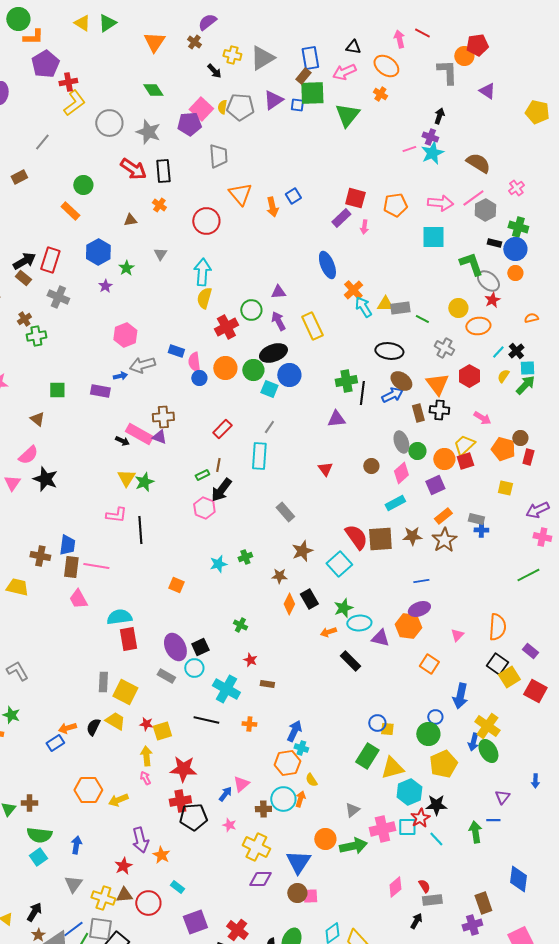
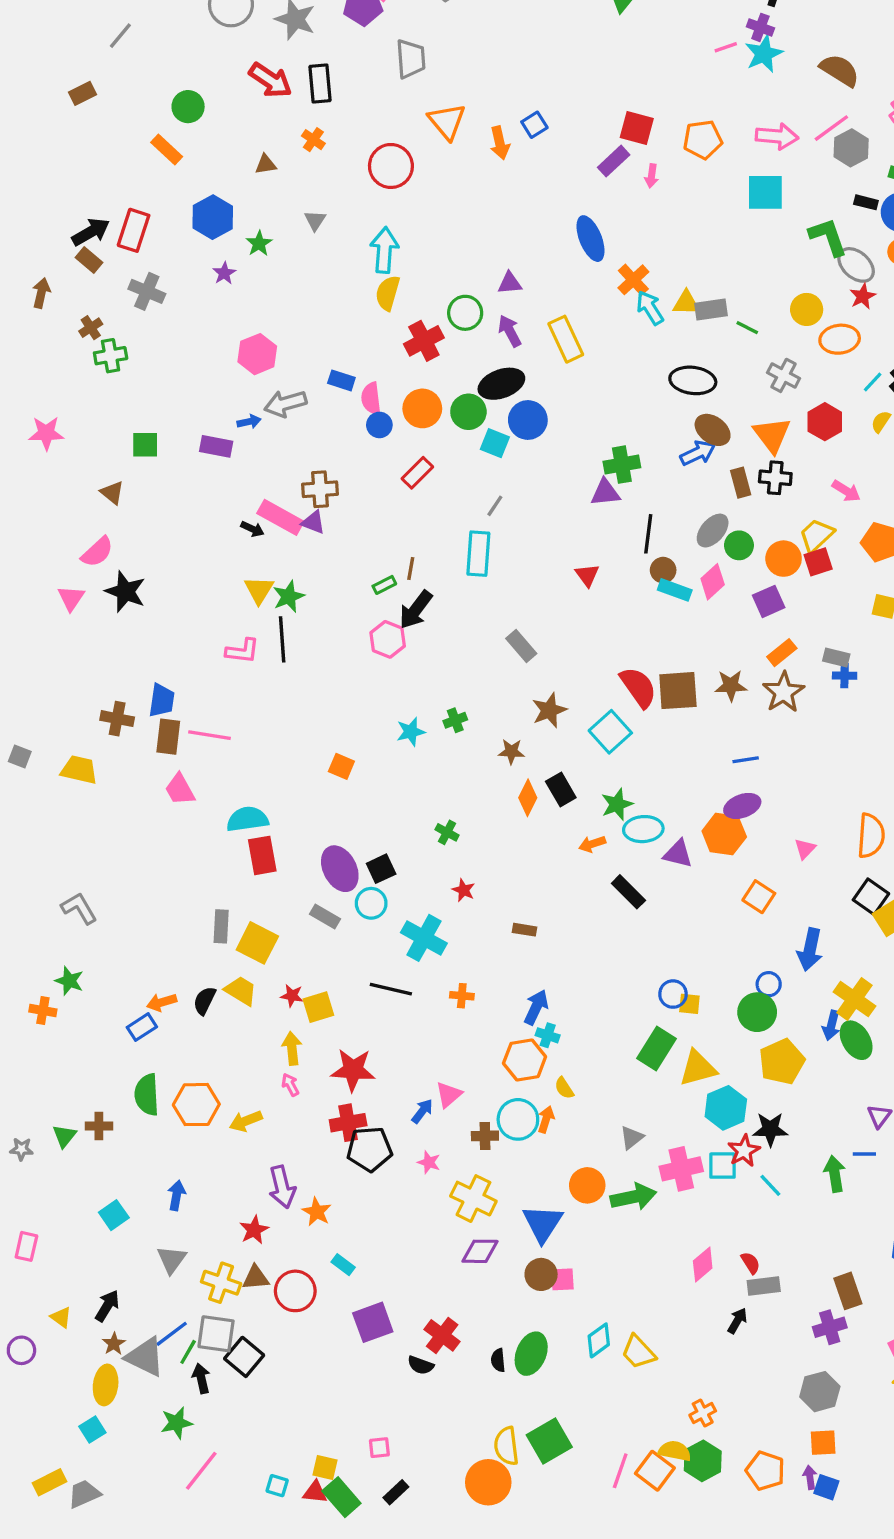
green cross: (346, 381) -> (622, 465), moved
black line: (362, 393) -> (648, 534), moved
red rectangle: (222, 429) -> (417, 473), moved
gray ellipse: (401, 442) -> (713, 531), turned 60
cyan rectangle: (395, 503) -> (675, 590), moved, turned 48
black line: (140, 530) -> (282, 639), moved
brown rectangle: (267, 684) -> (525, 930), moved
green semicircle: (39, 835) -> (147, 1095), moved, turned 80

